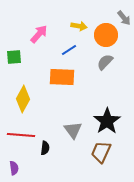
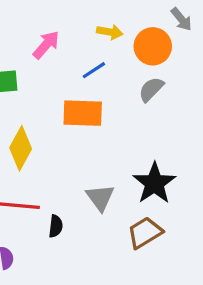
brown trapezoid: (101, 152) -> (145, 233), turned 35

